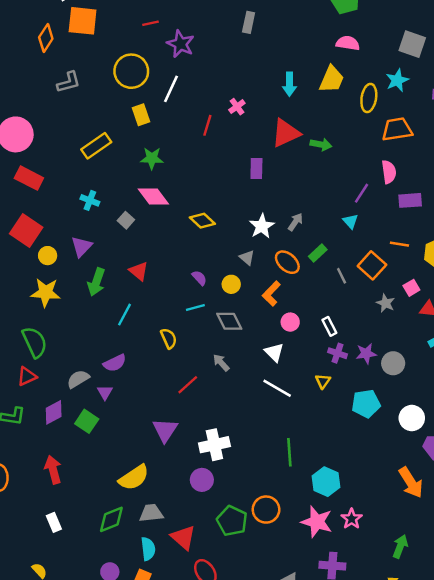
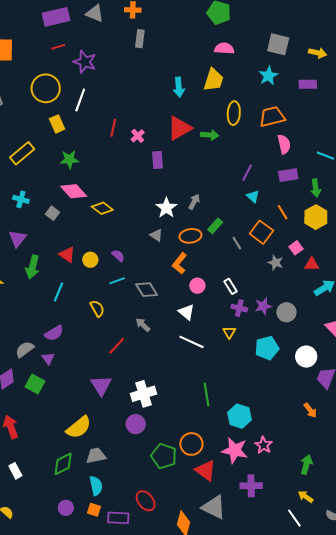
yellow ellipse: (369, 98) -> (234, 113), moved
pink cross: (237, 107) -> (138, 136), moved
pink semicircle: (389, 172) -> (284, 144), moved
yellow diamond: (202, 221) -> (102, 208), moved
cyan triangle: (350, 221) -> (253, 196), moved
orange line: (399, 244) -> (283, 212), turned 56
orange ellipse: (287, 262) -> (190, 236), turned -45
yellow circle: (231, 284) -> (90, 260), moved
orange arrow: (411, 482) -> (310, 410), size x0.6
red triangle: (183, 537) -> (205, 470), moved

